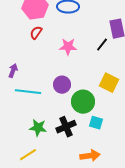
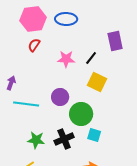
black line: (102, 45) -> (91, 58), moved
yellow square: (109, 83) -> (97, 82), moved

